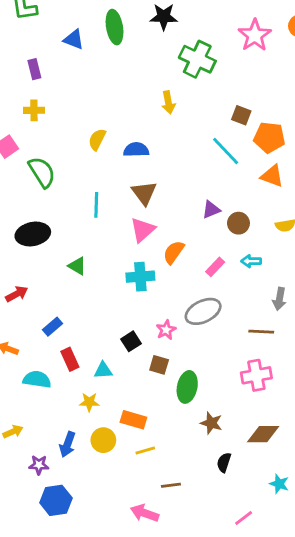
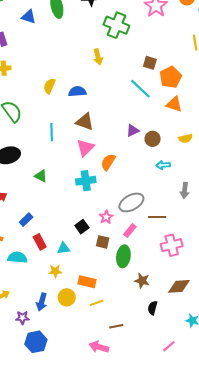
orange pentagon: (269, 137) -> (171, 77), turned -30
brown triangle: (144, 193) -> (85, 122), turned -30
pink rectangle: (215, 267) -> (130, 230), moved
brown line: (261, 332) -> (157, 217), moved

